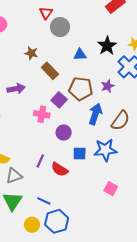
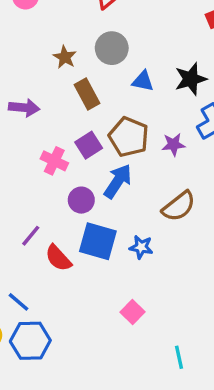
gray circle: (60, 27) -> (112, 48), moved
blue arrow: (95, 114) -> (118, 181), moved
blue star: (105, 150) -> (141, 247), size x0.6
blue square: (80, 154) -> (98, 241), size x1.6

